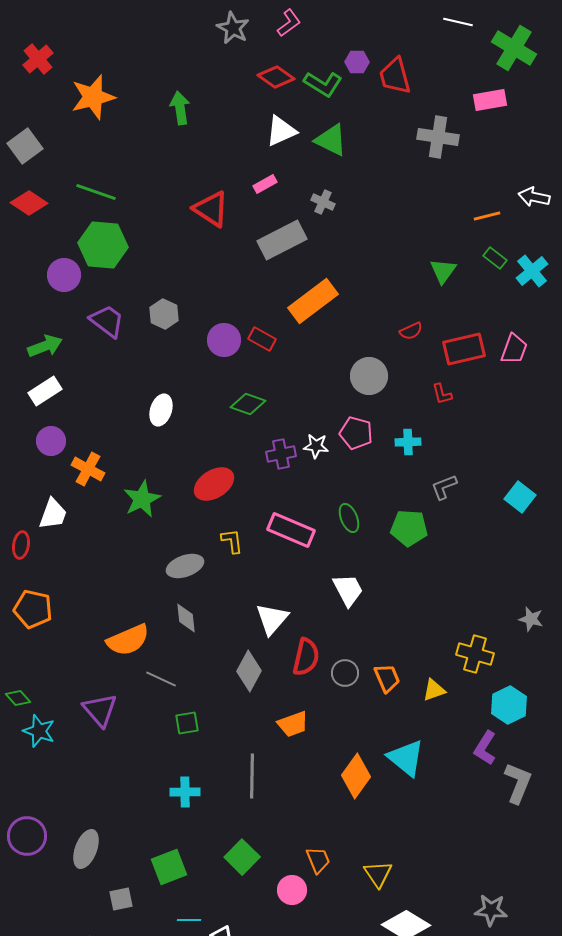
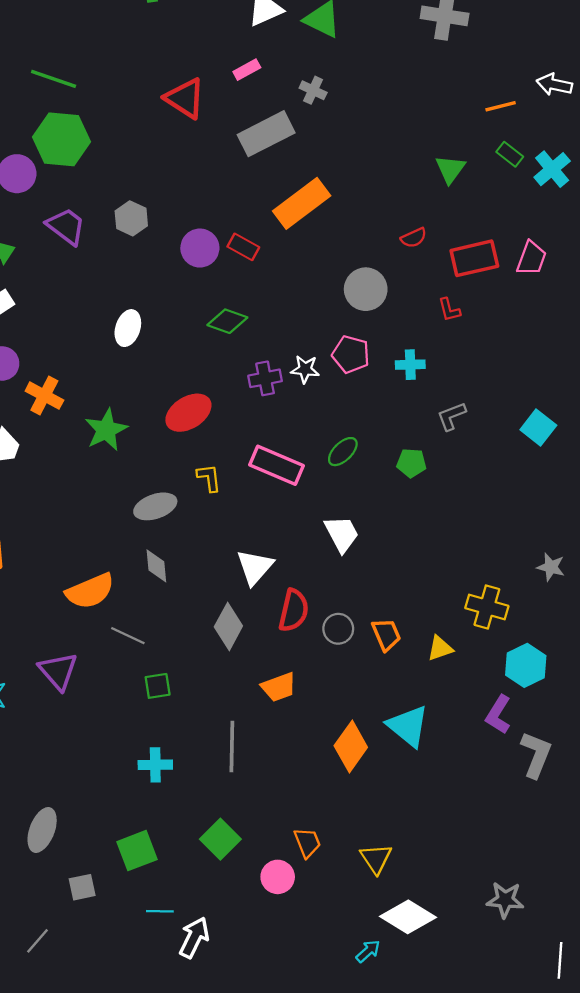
green ellipse: (349, 518) -> (343, 452), turned 68
green pentagon: (409, 528) -> (411, 463), size x0.7

